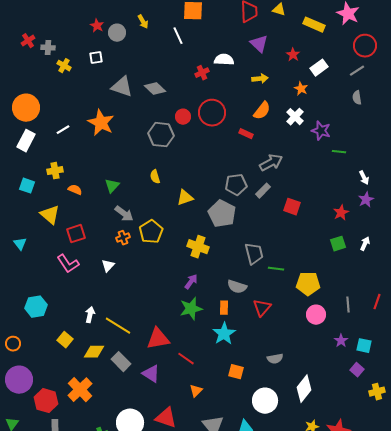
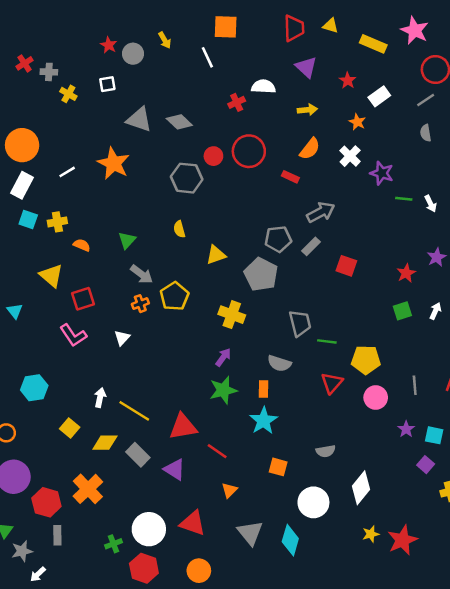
white arrow: (364, 178) -> (431, 204), moved
cyan square: (27, 186) -> (28, 219), moved
red triangle: (262, 308) -> (332, 383), moved

